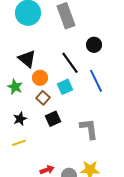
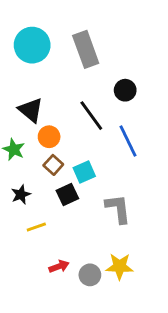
cyan square: (65, 87) -> (84, 172), moved
yellow line: (19, 143) -> (36, 227), moved

